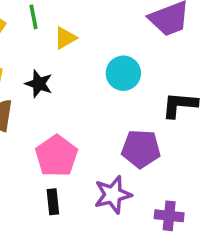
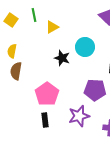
black star: (39, 84) -> (62, 58), moved

